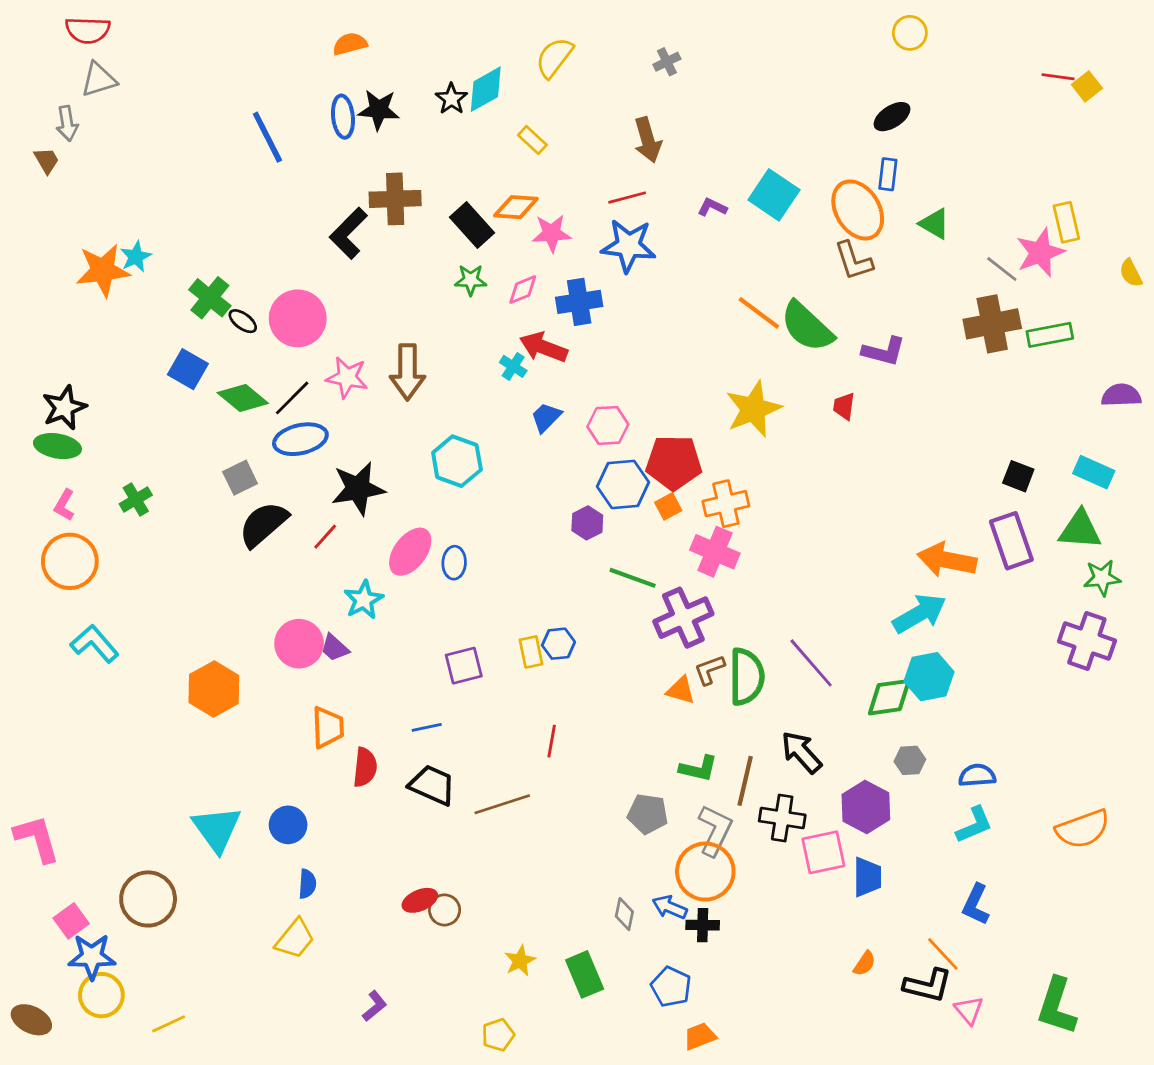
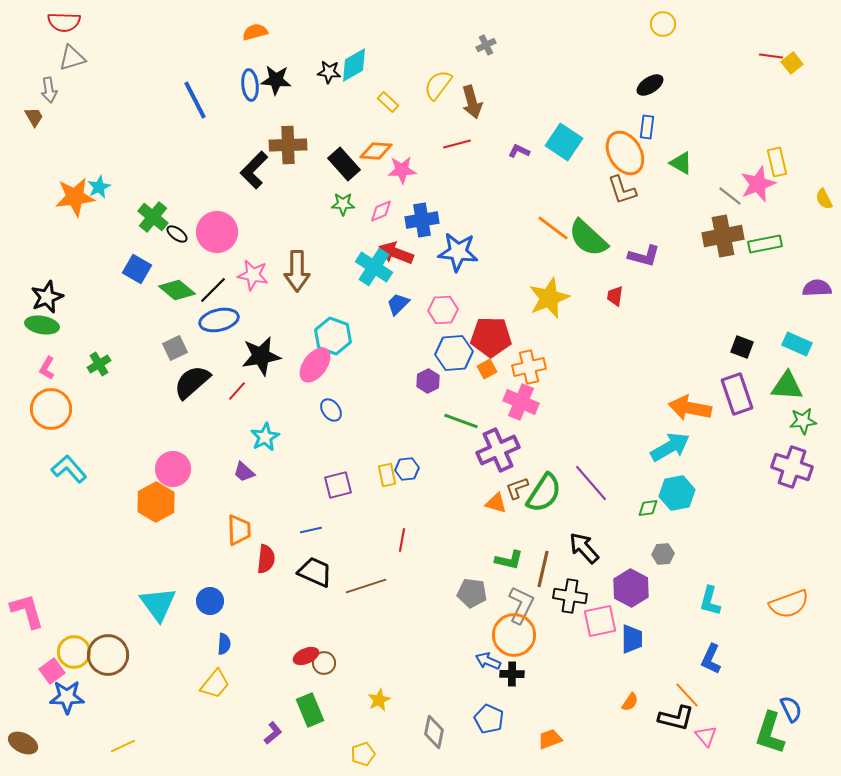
yellow semicircle: (554, 58) -> (438, 85), moved
black star: (451, 99) -> (329, 72), turned -30
blue star: (628, 246) -> (458, 252), moved
cyan cross: (513, 366) -> (374, 267), size x1.8
pink ellipse: (410, 552) -> (315, 365), moved
blue ellipse: (454, 563) -> (331, 410), turned -40
pink circle: (299, 644) -> (173, 469), moved
green semicircle: (747, 677) -> (544, 493), turned 33
green diamond: (889, 697) -> (648, 508), size x0.6
blue semicircle: (977, 775) -> (791, 709), moved, turned 68
cyan L-shape: (974, 825) -> (710, 601), turned 128
gray diamond: (624, 914) -> (434, 732), moved, size x1.4
green rectangle: (585, 974) -> (310, 710), moved
yellow circle: (101, 995) -> (74, 652), moved
orange trapezoid: (700, 1036) -> (550, 739), moved

